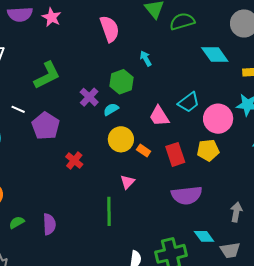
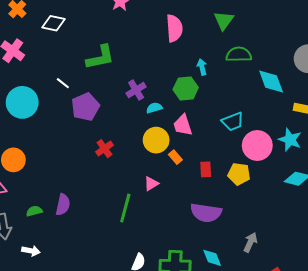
green semicircle: (182, 21) -> (239, 54), moved
green hexagon: (121, 82) -> (186, 88), moved
pink trapezoid: (159, 116) -> (183, 125), moved
red rectangle: (175, 154) -> (206, 169), size x0.7
green semicircle: (17, 222) -> (34, 211), moved

